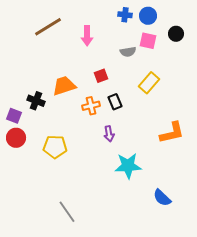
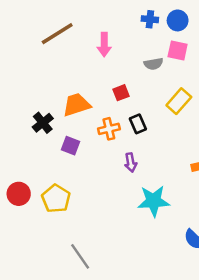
black cross: (36, 101) -> (43, 123), turned 30
purple square: (14, 116) -> (70, 146), moved
red circle: (16, 138) -> (19, 194), moved
yellow pentagon: (55, 147) -> (56, 199), moved, turned 30

